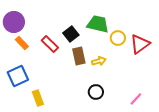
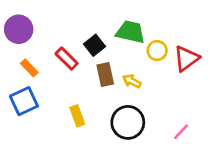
orange rectangle: (22, 43) -> (29, 68), moved
yellow arrow: (99, 61) -> (132, 81), turned -136
black circle: (96, 92) -> (128, 122), size x1.6
yellow rectangle: (38, 98) -> (77, 116), moved

